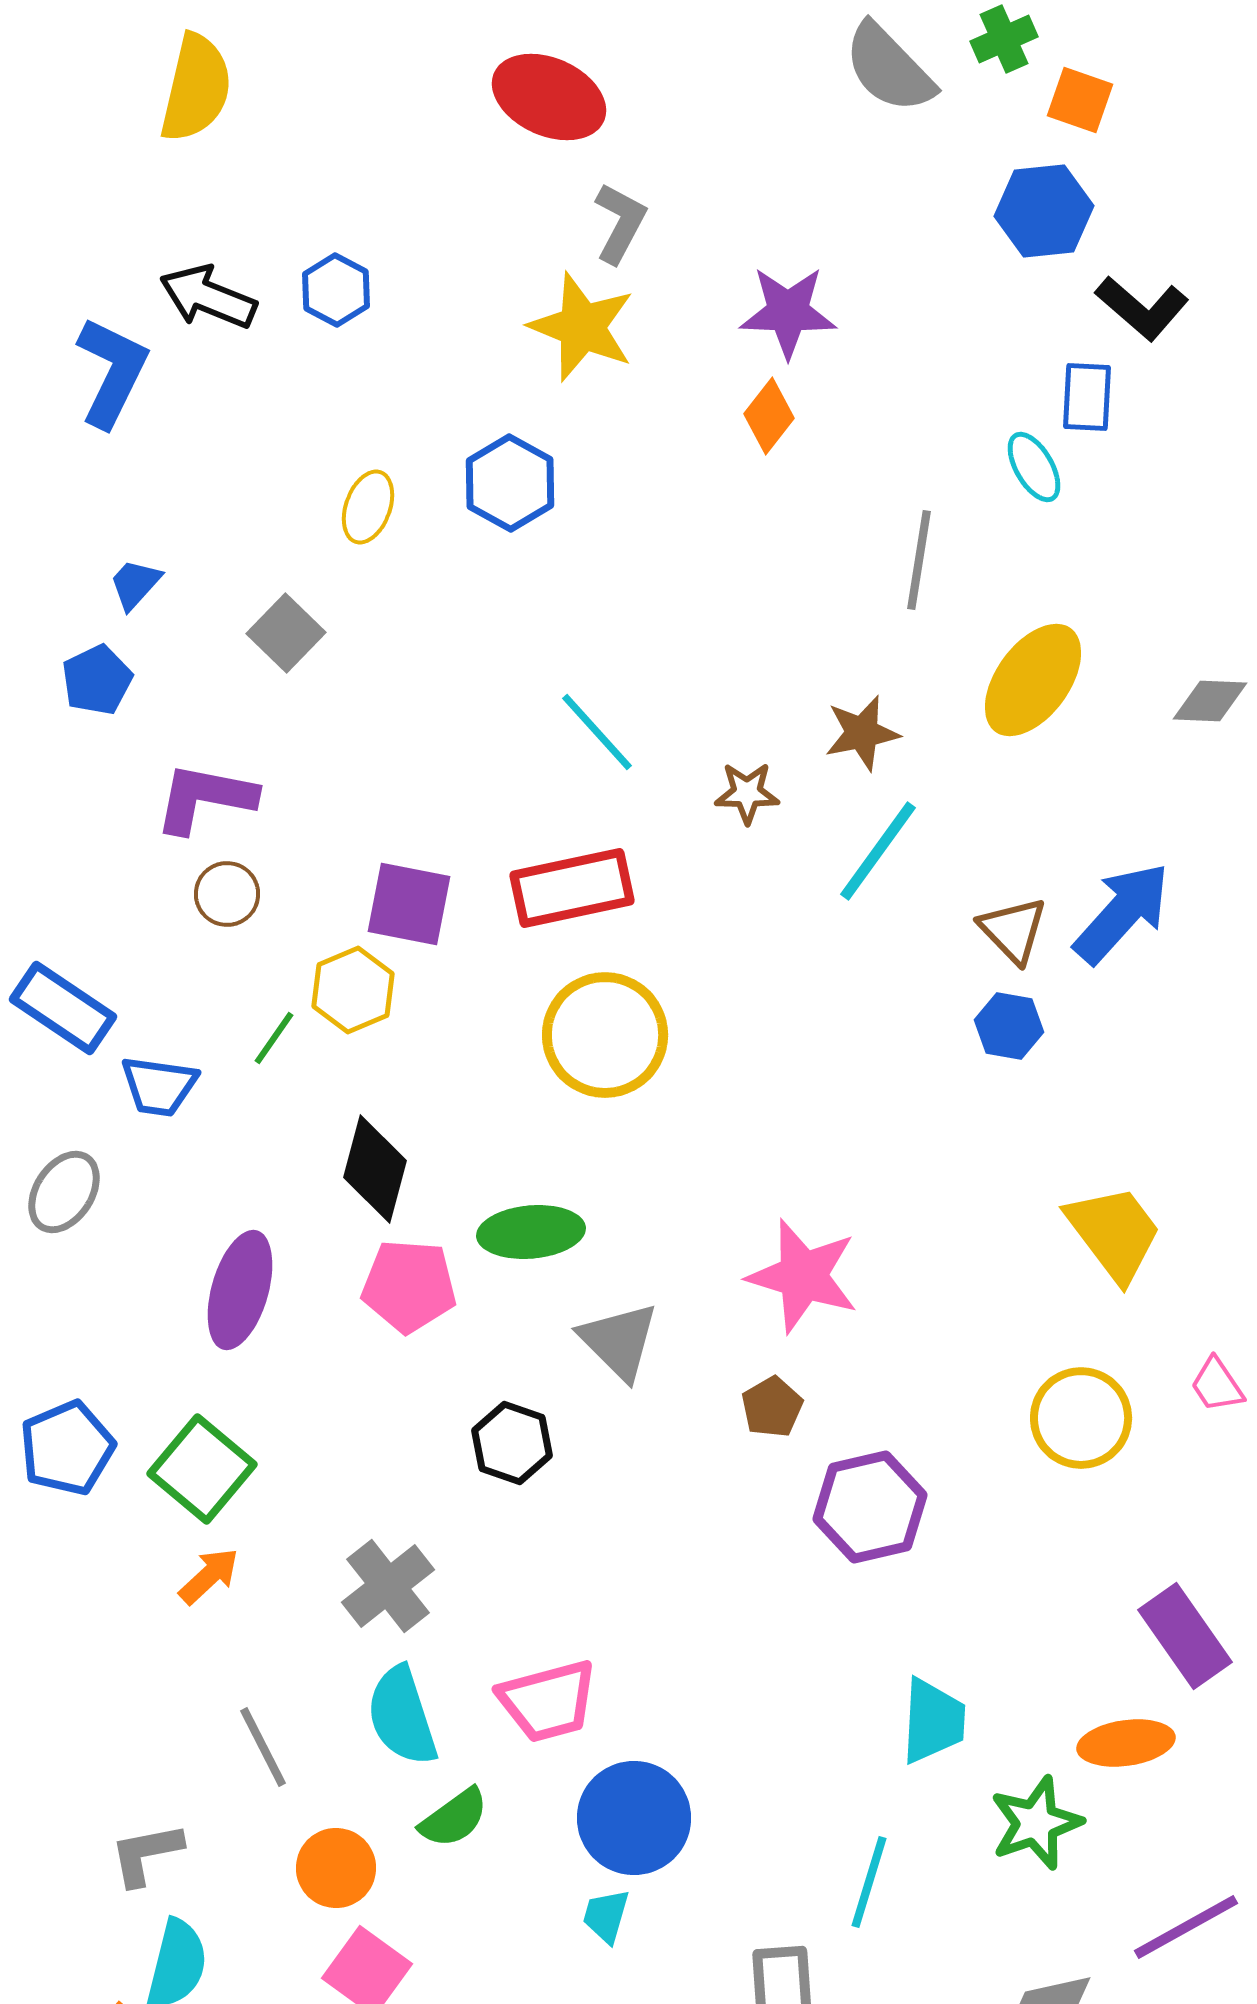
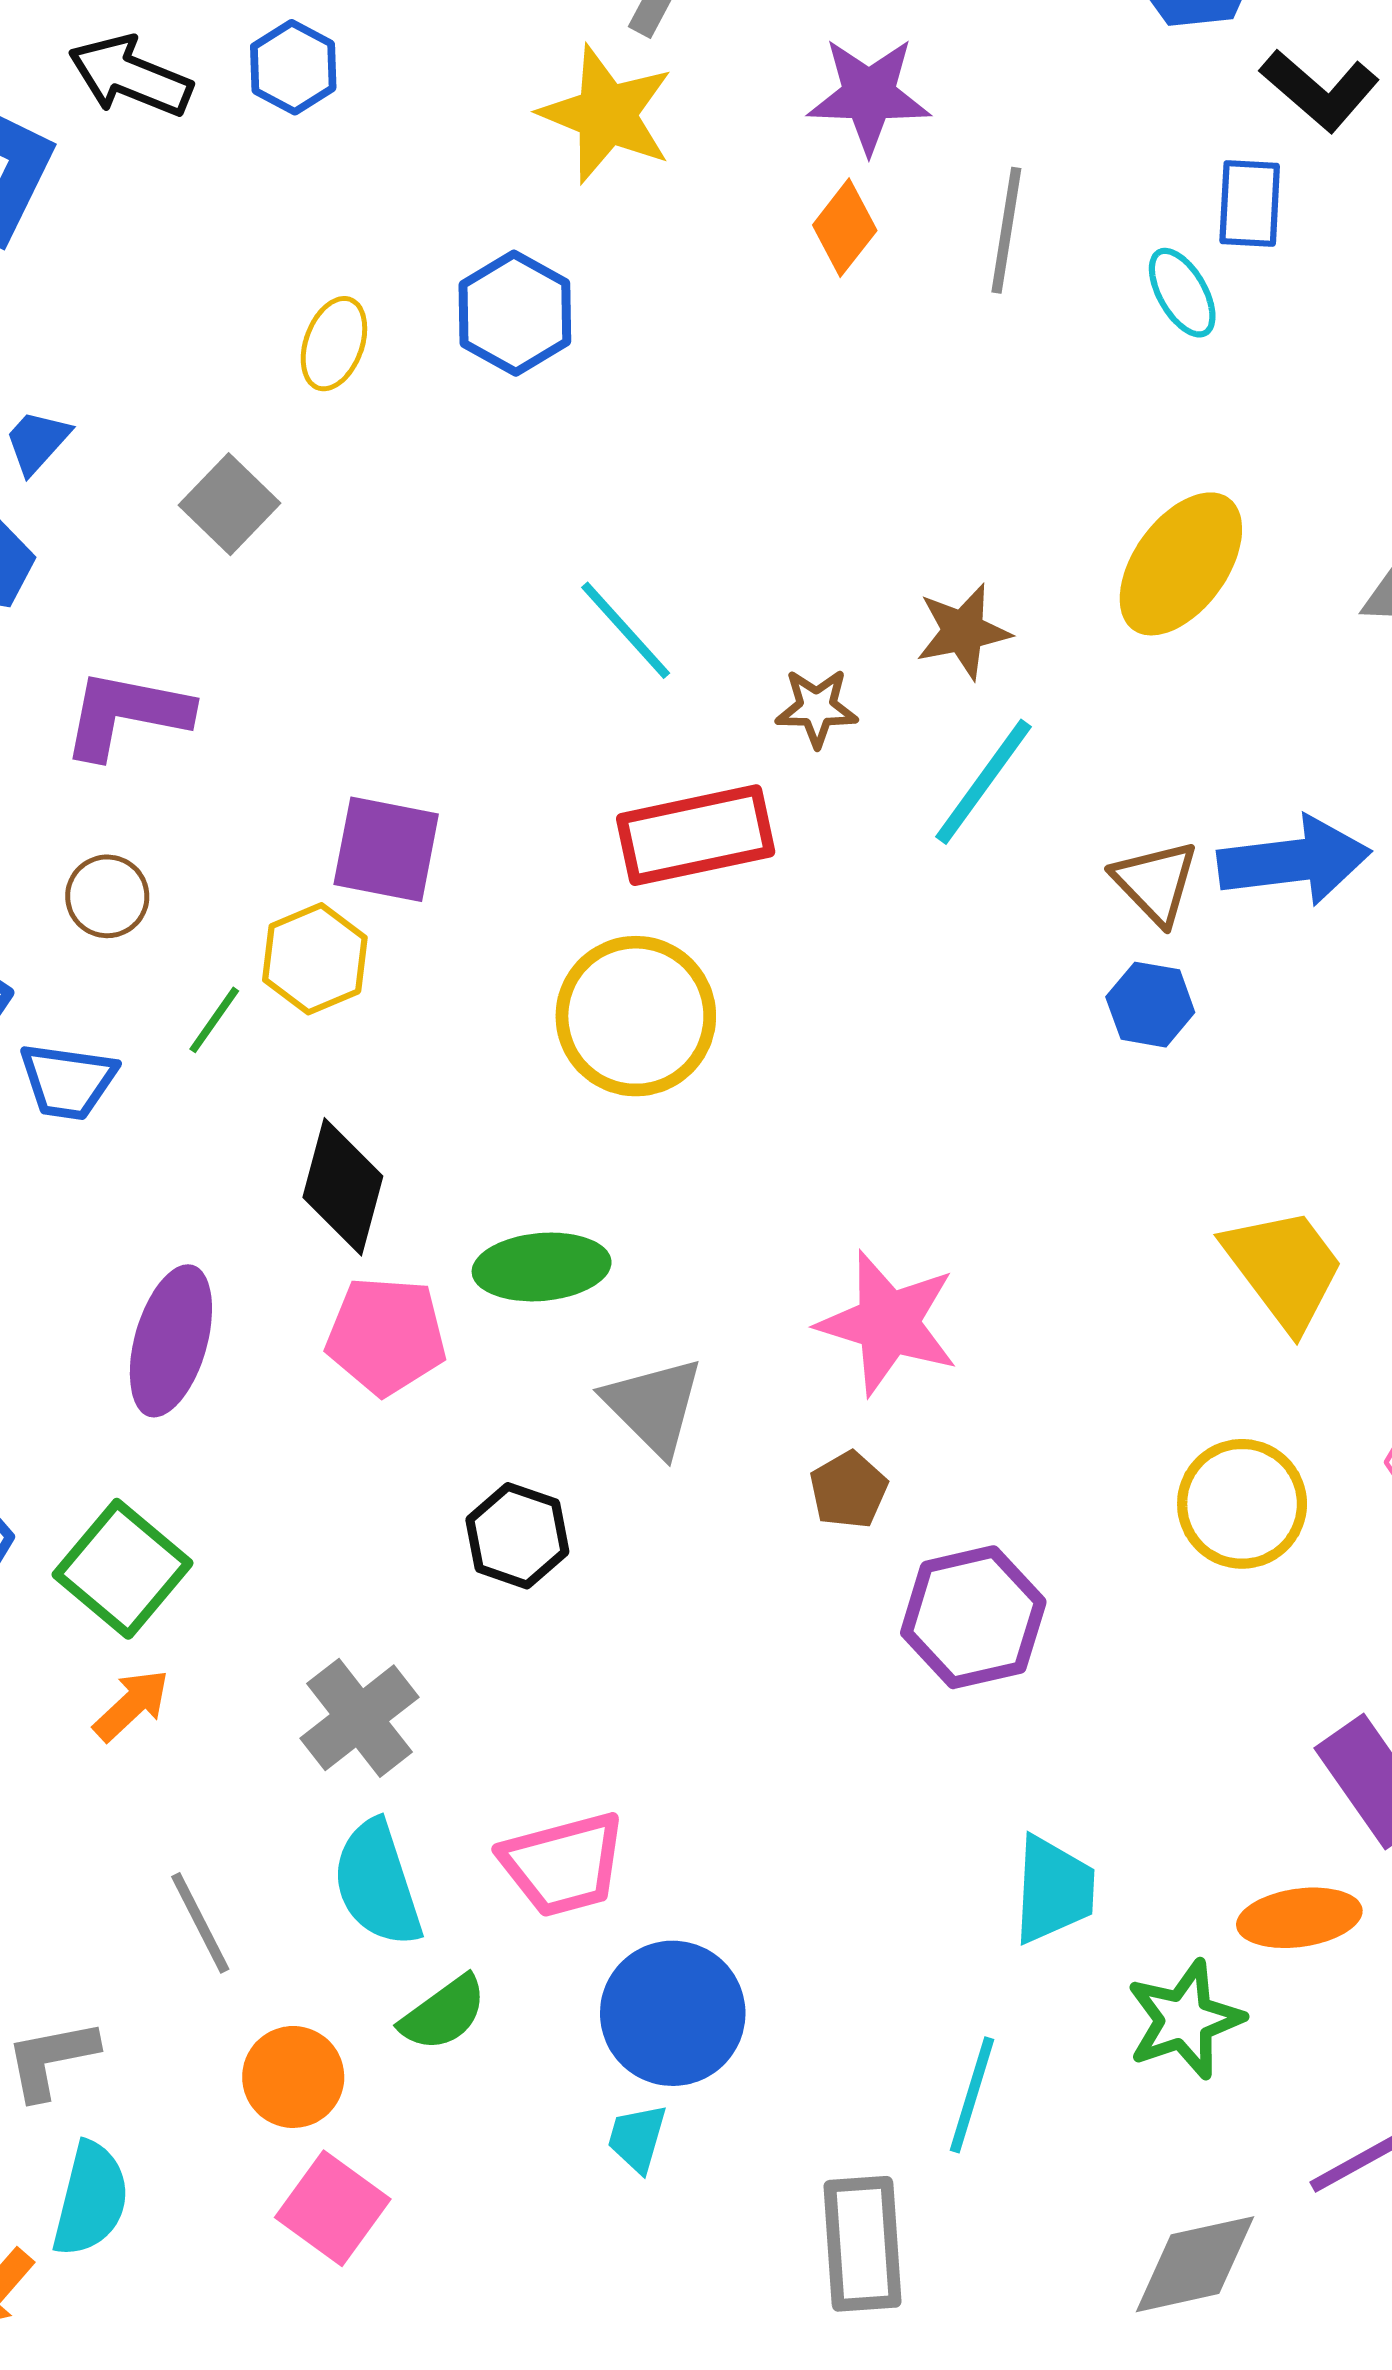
gray line: (919, 560) -> (1006, 230), moved
red rectangle: (572, 888) -> (696, 835), moved
brown circle: (227, 894) -> (107, 896), moved
blue arrow: (1122, 913) -> (1294, 861), turned 41

